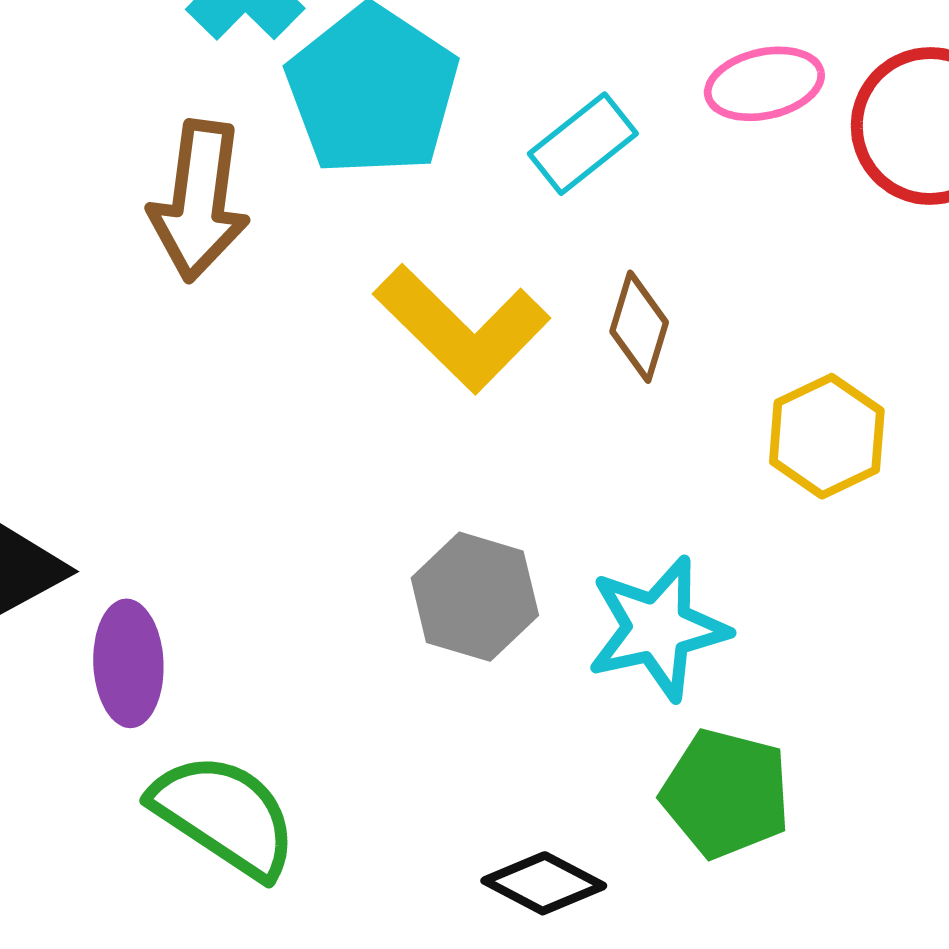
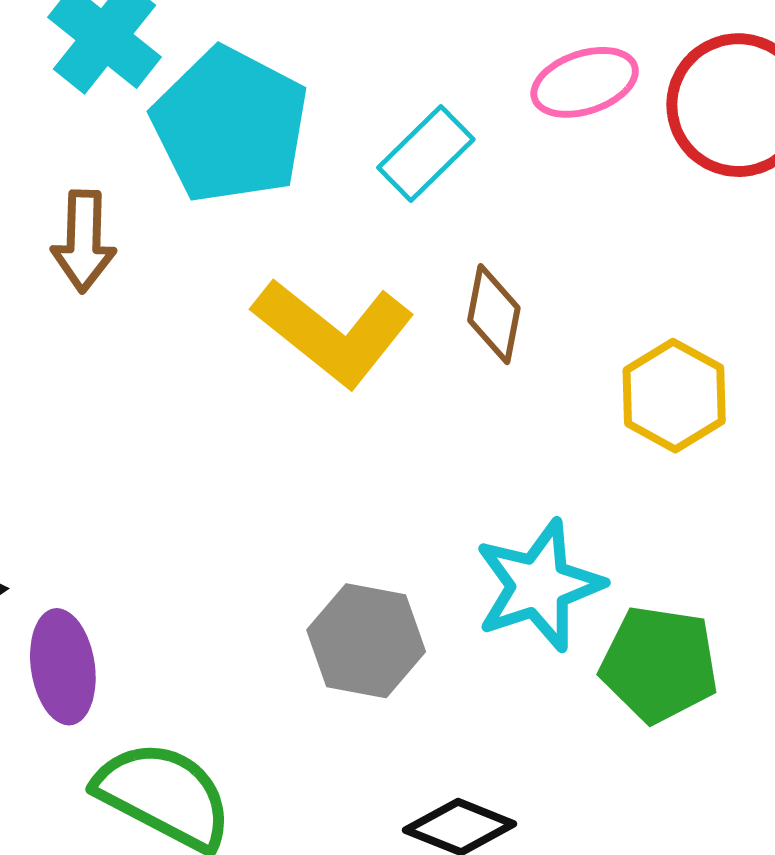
brown arrow: (199, 201) -> (84, 241), size x0.7
gray hexagon: (475, 597) -> (366, 641), moved
green pentagon: (726, 793) -> (659, 664), moved

